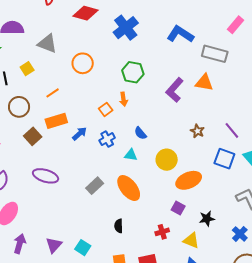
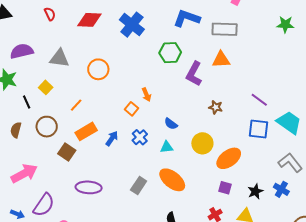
green hexagon: (133, 72) -> (170, 53), moved
brown star: (197, 131) -> (216, 107), moved
blue cross: (240, 234) -> (281, 189), moved

